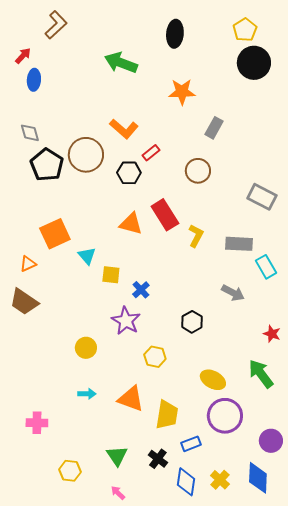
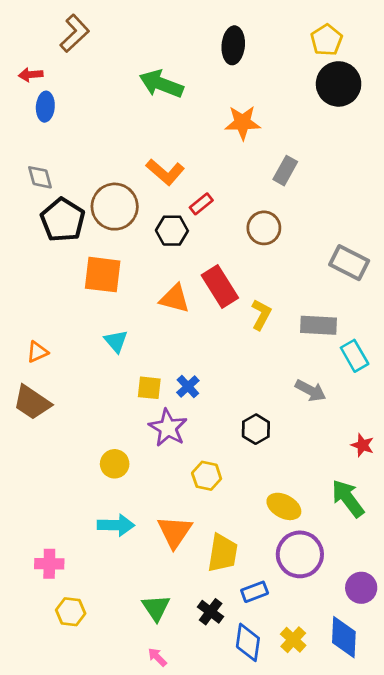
red arrow: (23, 56) -> (31, 75), turned -138
orange square: (55, 234) -> (103, 275), moved, turned 32
yellow square: (111, 275) -> (149, 388), moved
cyan arrow: (87, 394) -> (116, 525), size x1.5
orange triangle: (131, 399) -> (175, 532), turned 44
yellow hexagon: (70, 471) -> (71, 612), moved

